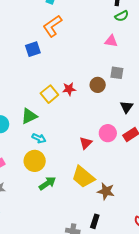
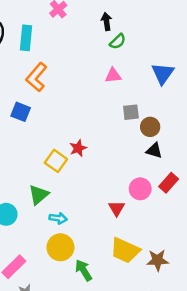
blue square: (33, 49) -> (21, 112), turned -35
brown circle: (98, 85) -> (150, 127), moved
black triangle: (127, 107) -> (154, 151), turned -32
green arrow: (47, 183) -> (84, 270), turned -72

